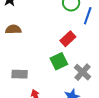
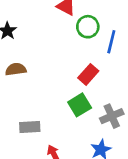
gray cross: (82, 72) -> (112, 116), turned 30

